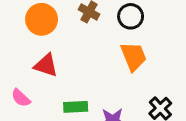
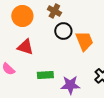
black circle: (131, 16) -> (63, 31), moved

